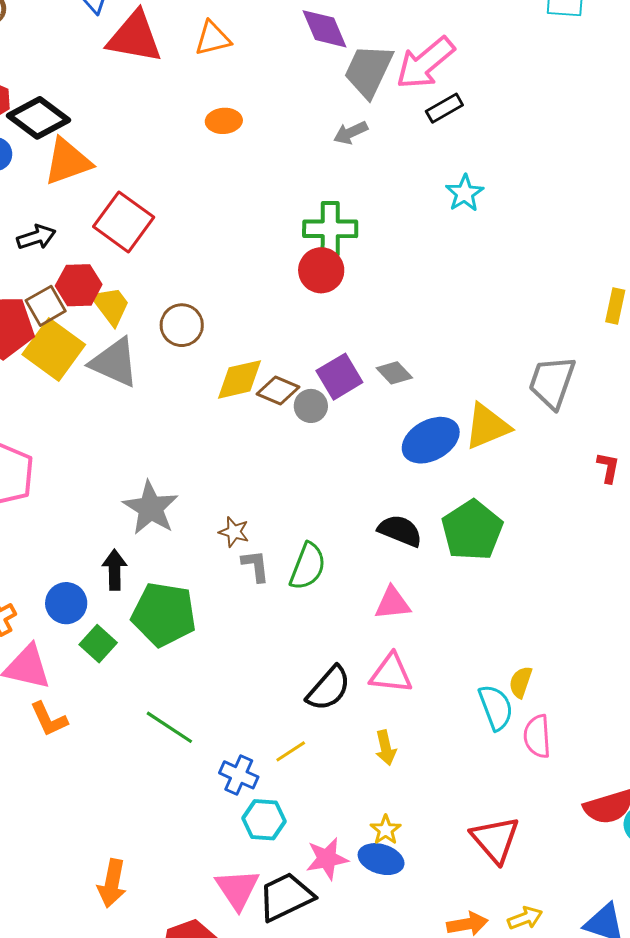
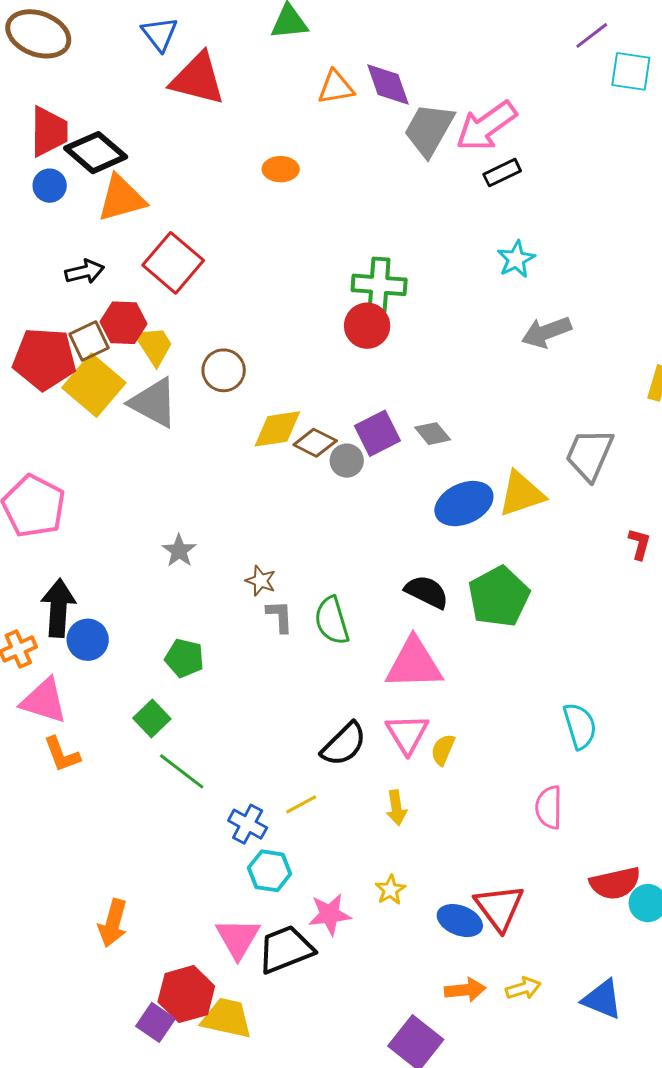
orange triangle: (213, 38) -> (336, 87), moved
gray arrow: (351, 133) -> (546, 332), moved, size x1.4
gray star: (151, 508) -> (179, 551), size x0.6
green semicircle: (308, 566) -> (332, 621), turned 138
black arrow: (115, 570) -> (58, 608), moved, size x1.4
pink triangle: (393, 603) -> (414, 664), size x1.6
green pentagon: (164, 614) -> (184, 658), size x0.6
green square: (98, 644) -> (152, 719), moved
pink triangle: (391, 673) -> (407, 734), turned 48
yellow semicircle: (521, 682) -> (443, 750), moved
cyan semicircle: (496, 707) -> (580, 726), moved
blue ellipse: (381, 859) -> (460, 921), moved

